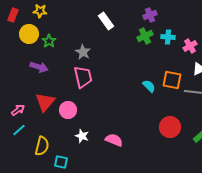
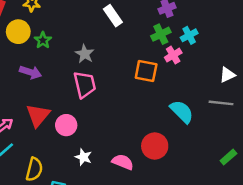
cyan cross: (168, 37) -> (189, 35), turned -32
pink cross: (190, 46) -> (173, 55), moved
orange square: (172, 80) -> (146, 71), moved
cyan semicircle: (149, 86) -> (182, 112), moved, size x1.5
red circle: (170, 127) -> (155, 146), moved

